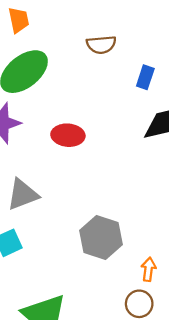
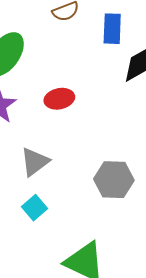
blue rectangle: (145, 77) -> (112, 29), size x1.4

